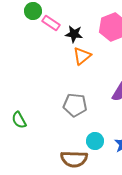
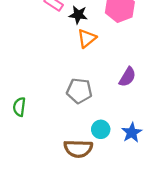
green semicircle: (19, 120) -> (19, 107), turned 36

